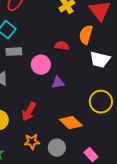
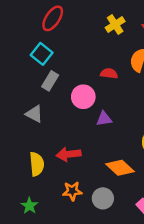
gray rectangle: (14, 52) -> (50, 81), turned -56
red arrow: (29, 112) -> (69, 154), turned 54

